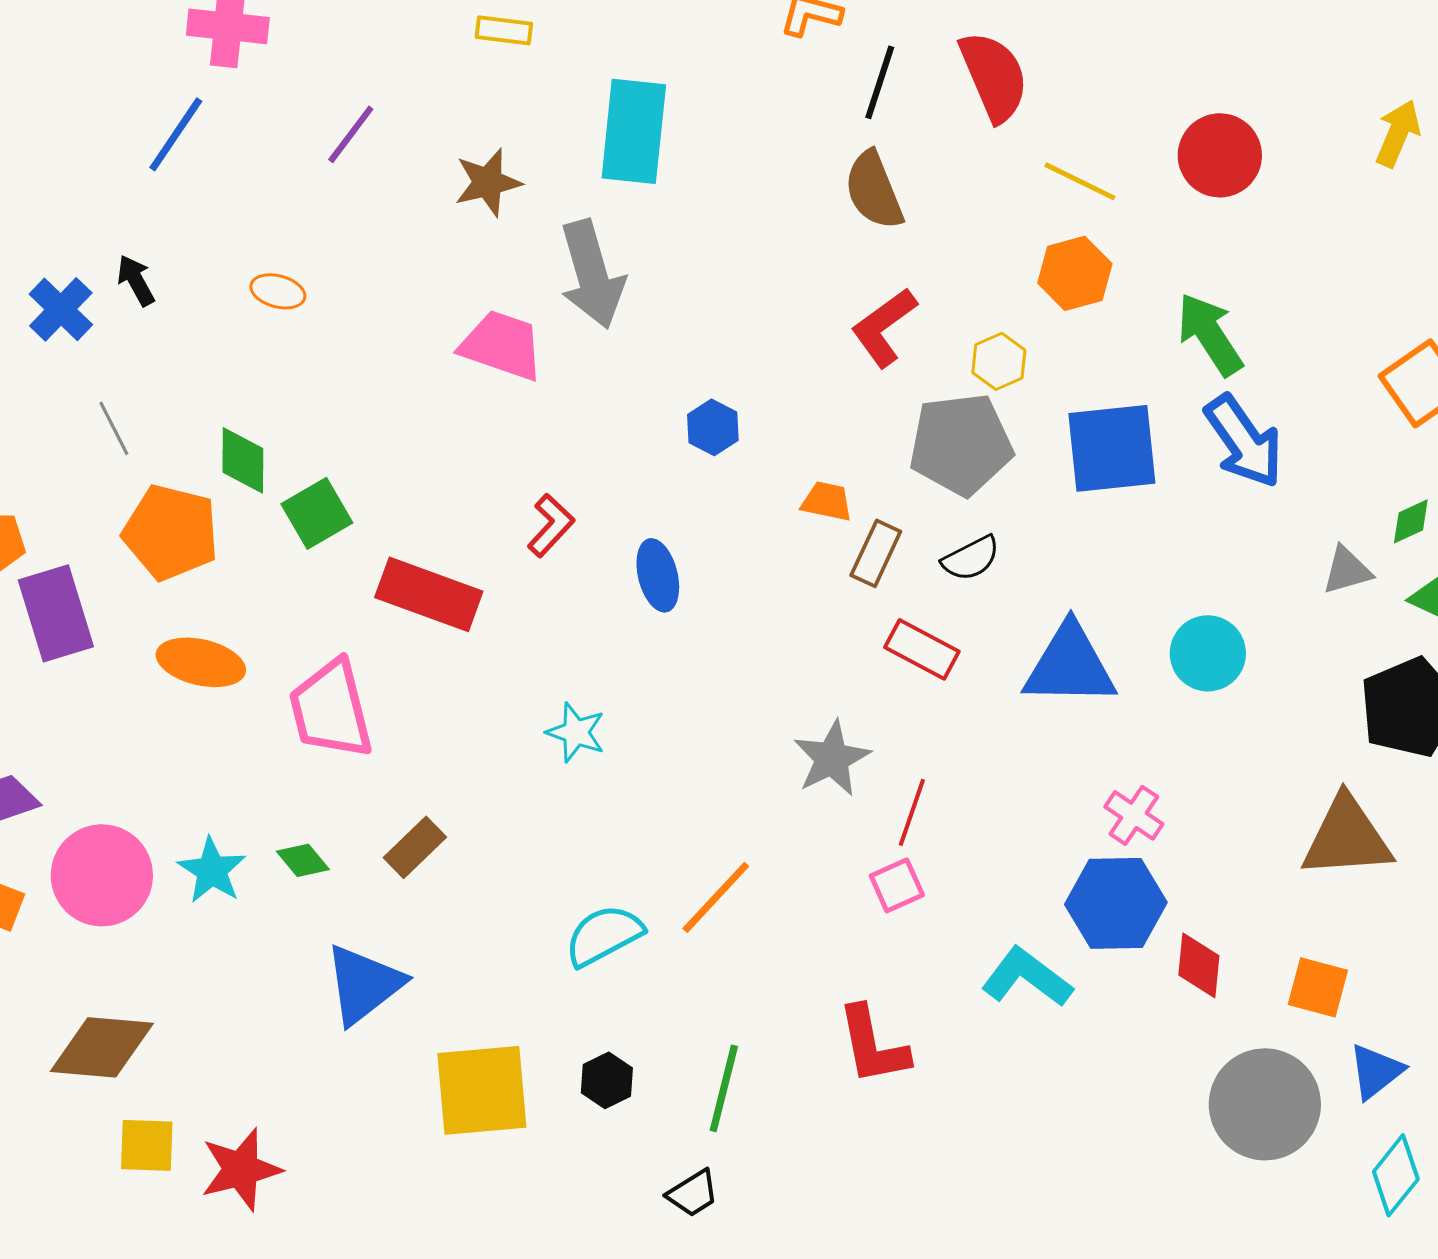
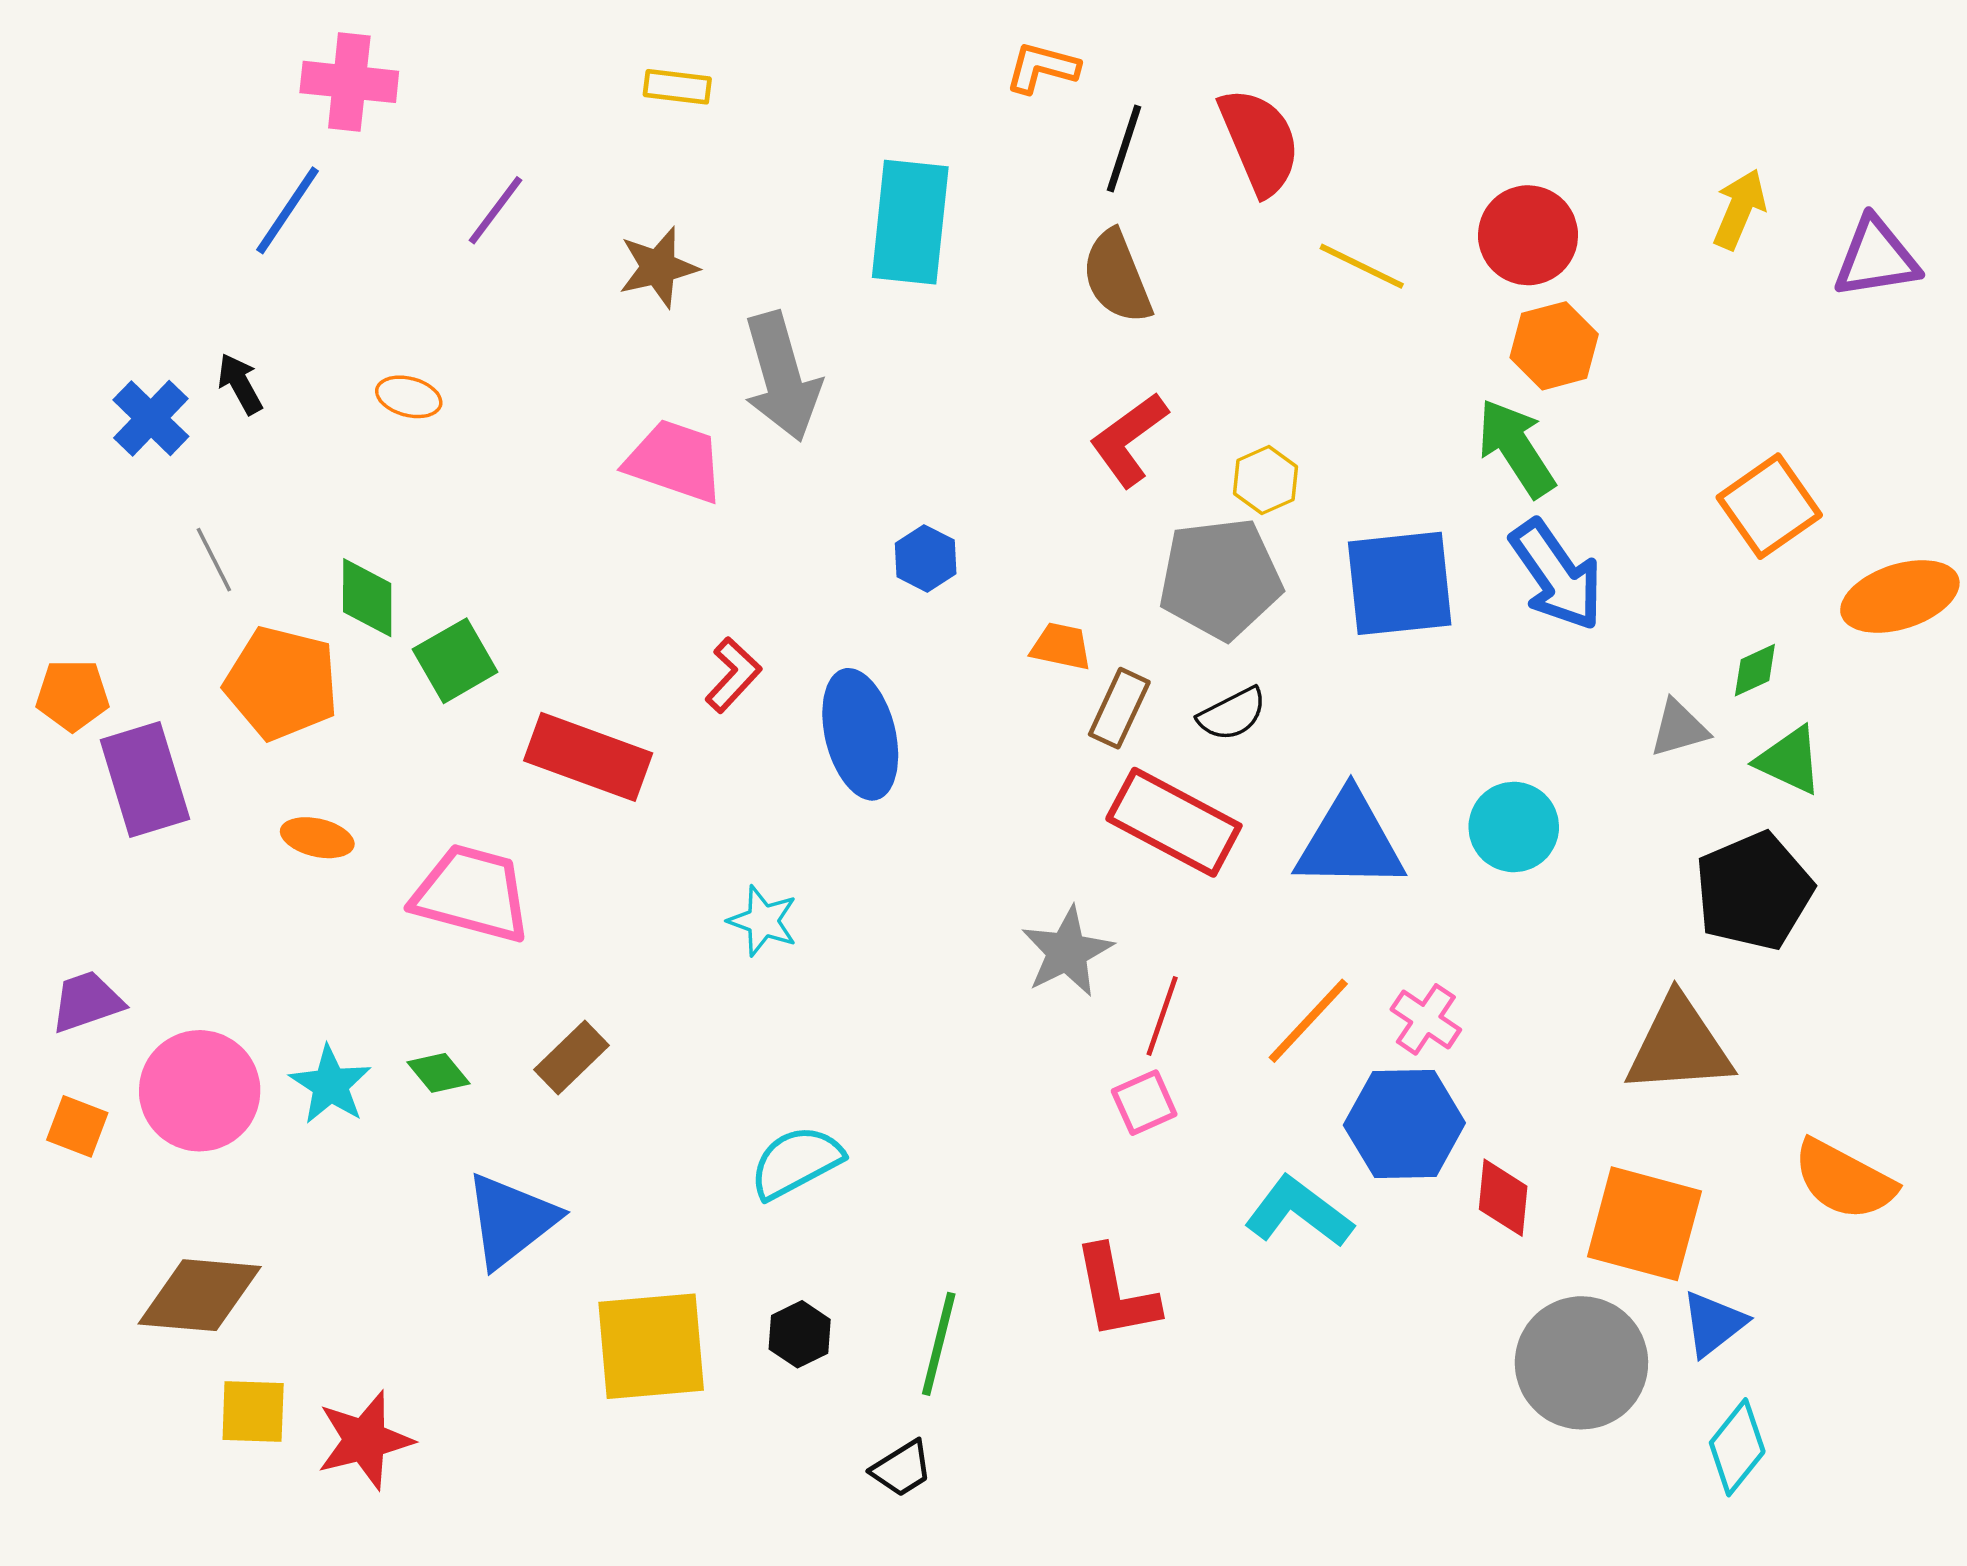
cyan rectangle: (634, 131) -> (910, 222), moved
orange hexagon: (1075, 273) -> (1554, 346), moved
blue ellipse: (658, 575) -> (860, 734), size x1.5
red rectangle: (922, 649) -> (1174, 822), size x1.5
orange ellipse: (201, 662) -> (317, 838), size x0.7
pink trapezoid: (331, 709) -> (472, 894), turned 119
orange line: (716, 897) -> (1308, 1021), moved
orange square: (1318, 987) -> (1644, 1224), size x1.6

